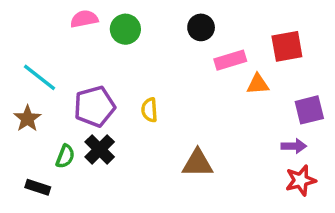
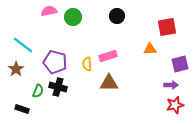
pink rectangle: (230, 60) -> (108, 56), moved
purple pentagon: (94, 106) -> (55, 62), turned 30
black cross: (100, 149) -> (58, 87), turned -30
brown triangle: (198, 163) -> (109, 83), moved

